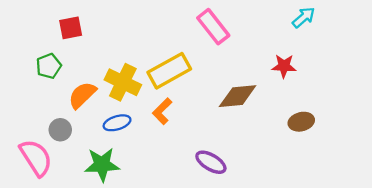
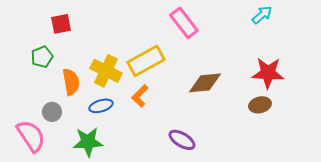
red star: (284, 66) -> (268, 73), moved, size x1.5
orange semicircle: (82, 95) -> (71, 82), turned 124

